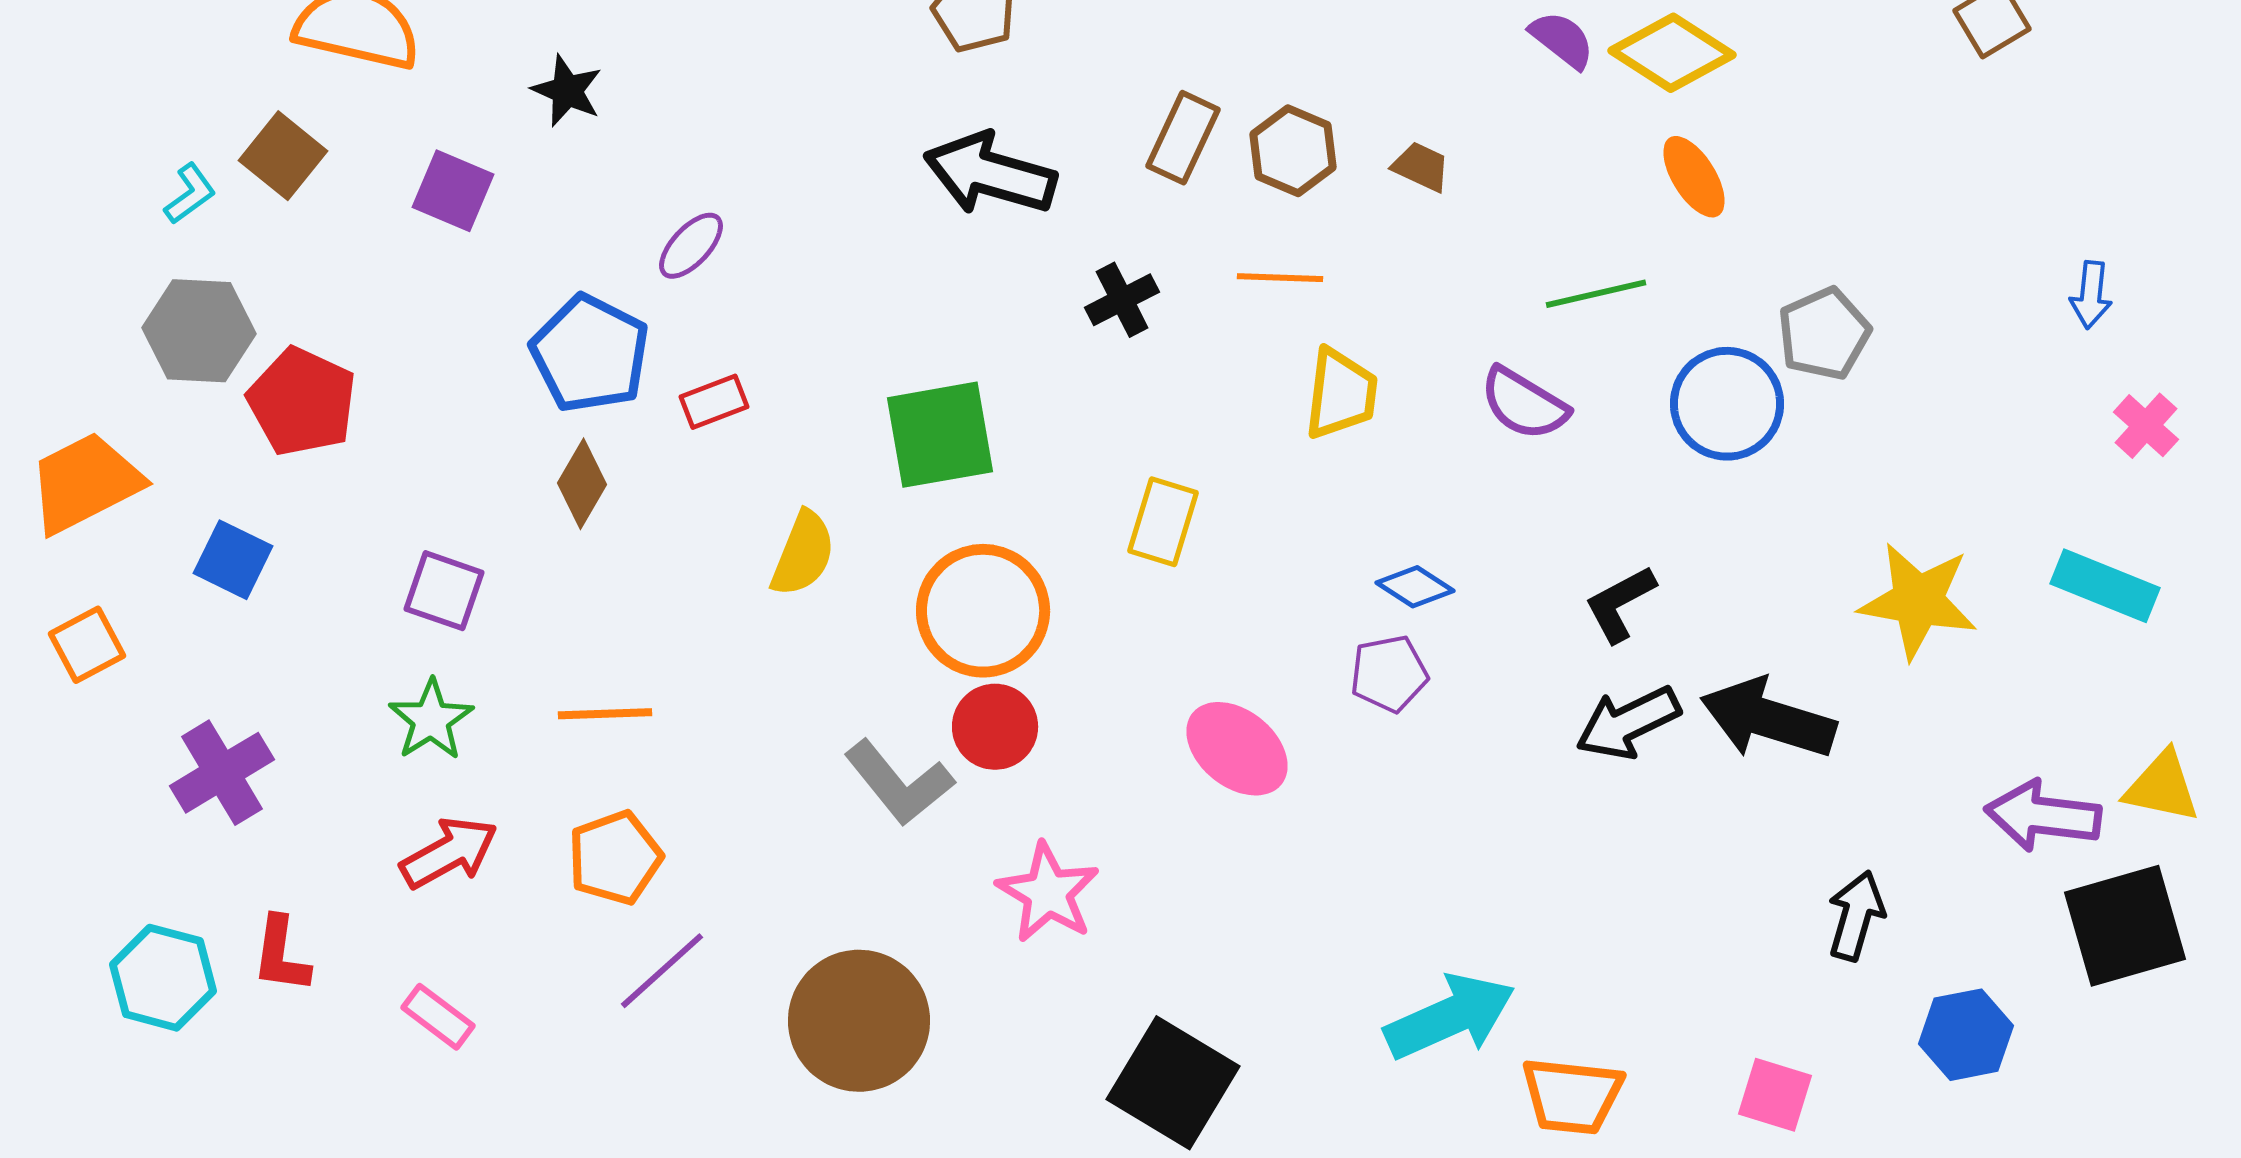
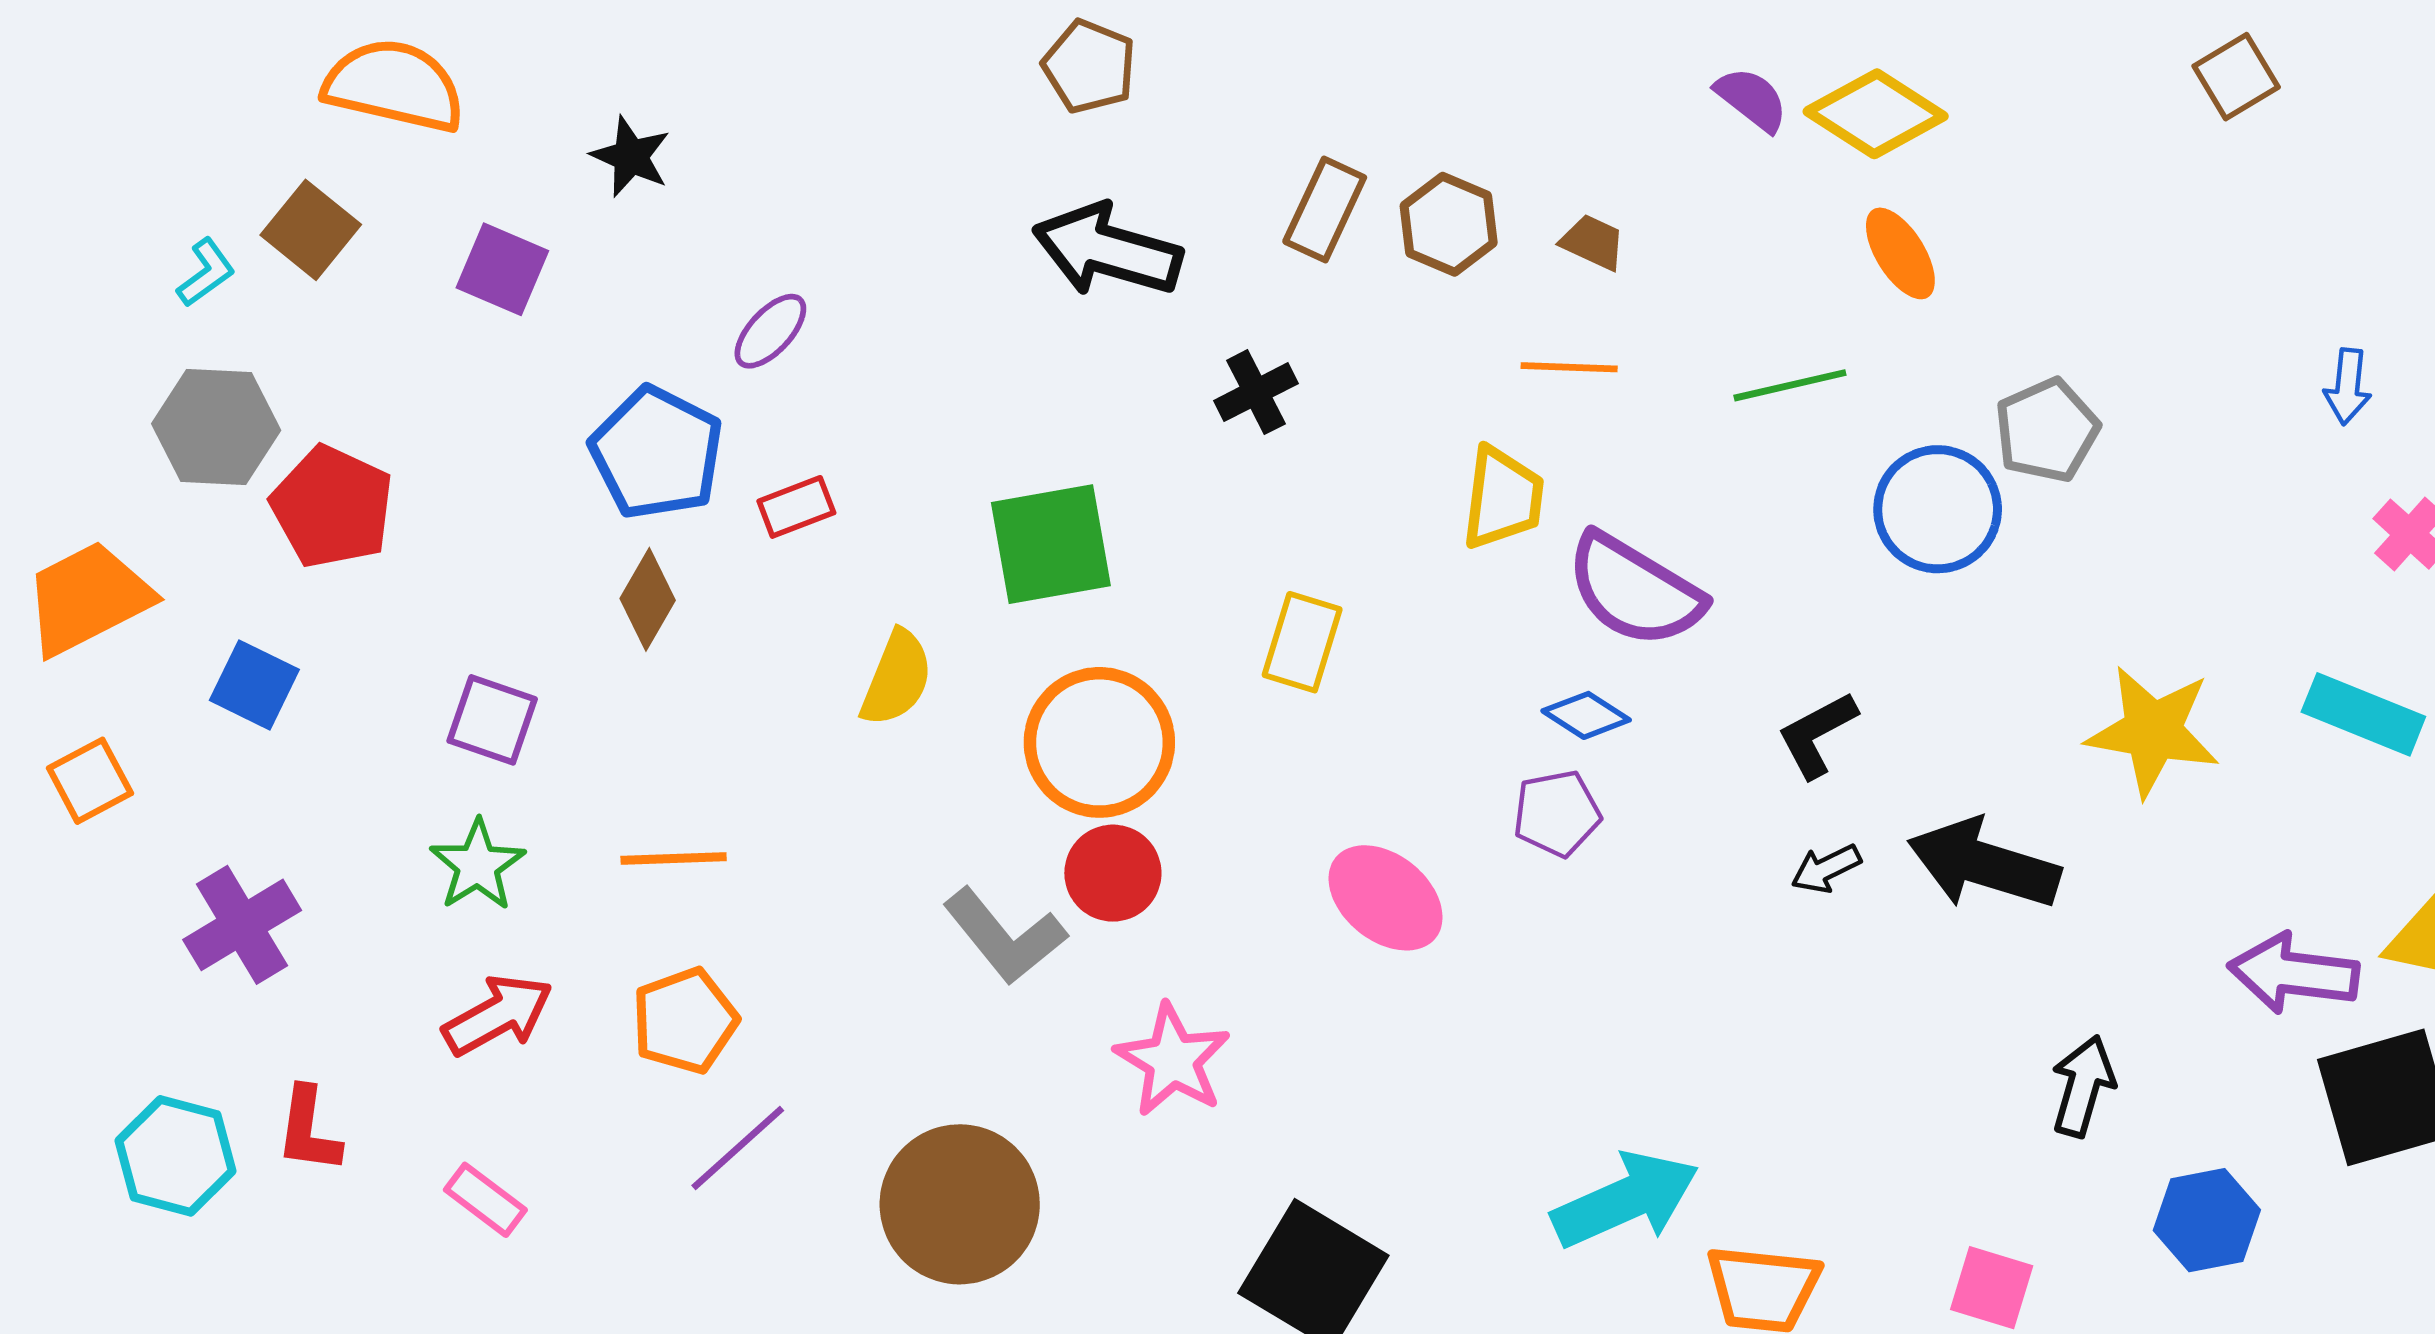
orange line: (1280, 278) -> (1569, 367), moved
purple semicircle: (1524, 404) -> (1635, 590), moved, size x1.4
black arrow: (1628, 723) -> (1826, 869), size x0.6

